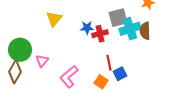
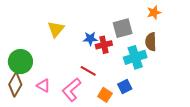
cyan cross: (130, 29) -> (135, 57), moved
pink triangle: (42, 61) -> (43, 86), moved, turned -40
red line: (109, 63) -> (88, 71), moved, turned -49

